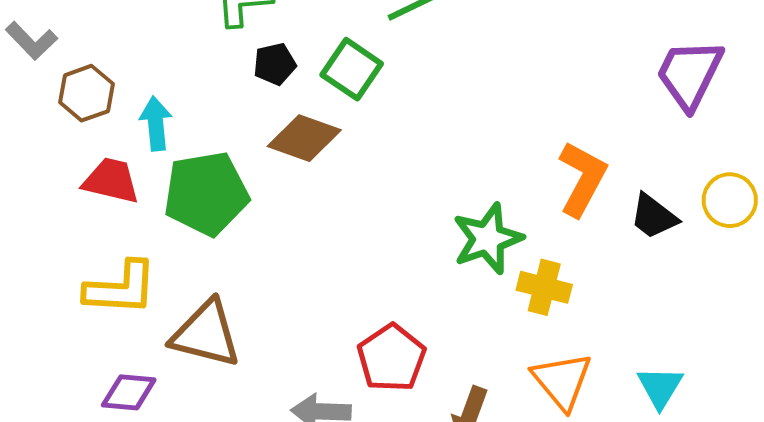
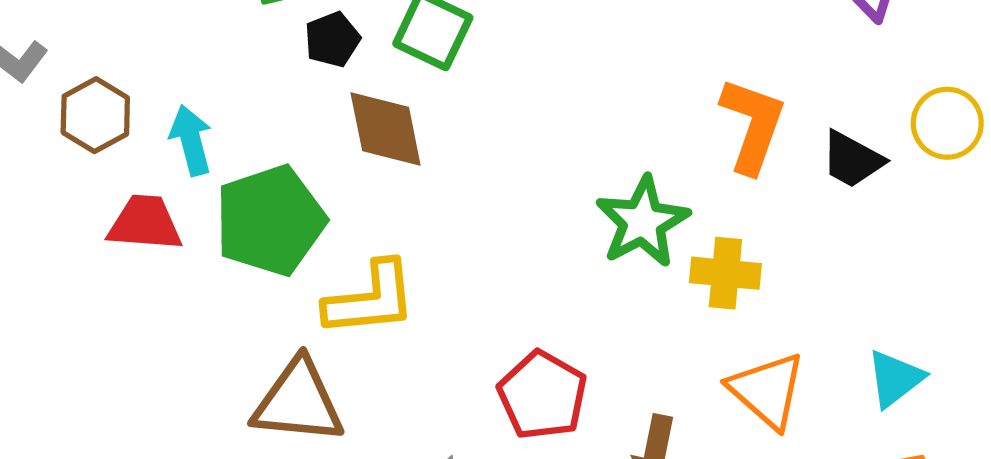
brown diamond: (304, 138) -> (386, 129), turned 68
yellow L-shape: (121, 288) -> (370, 299), moved
cyan triangle: (660, 387) -> (895, 379), turned 30

